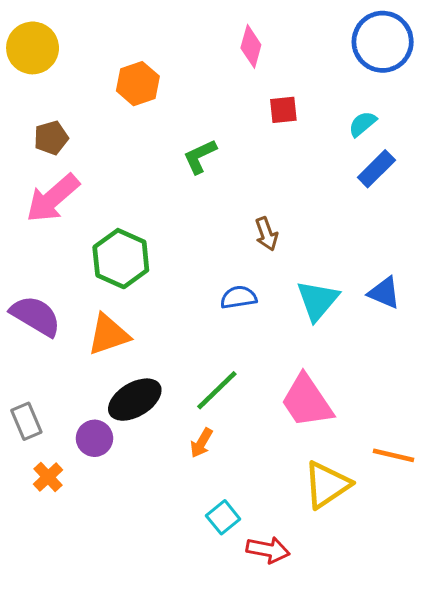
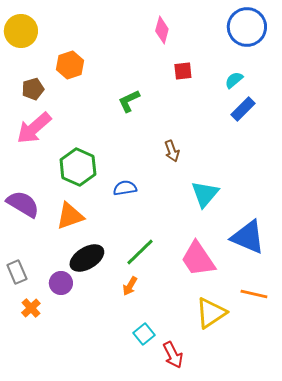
orange hexagon: (138, 84) -> (70, 65), moved
blue triangle: (384, 293) -> (248, 237), moved, size x1.6
blue semicircle: (239, 297) -> (125, 188), moved
red arrow: (268, 550) -> (173, 355), turned 52

